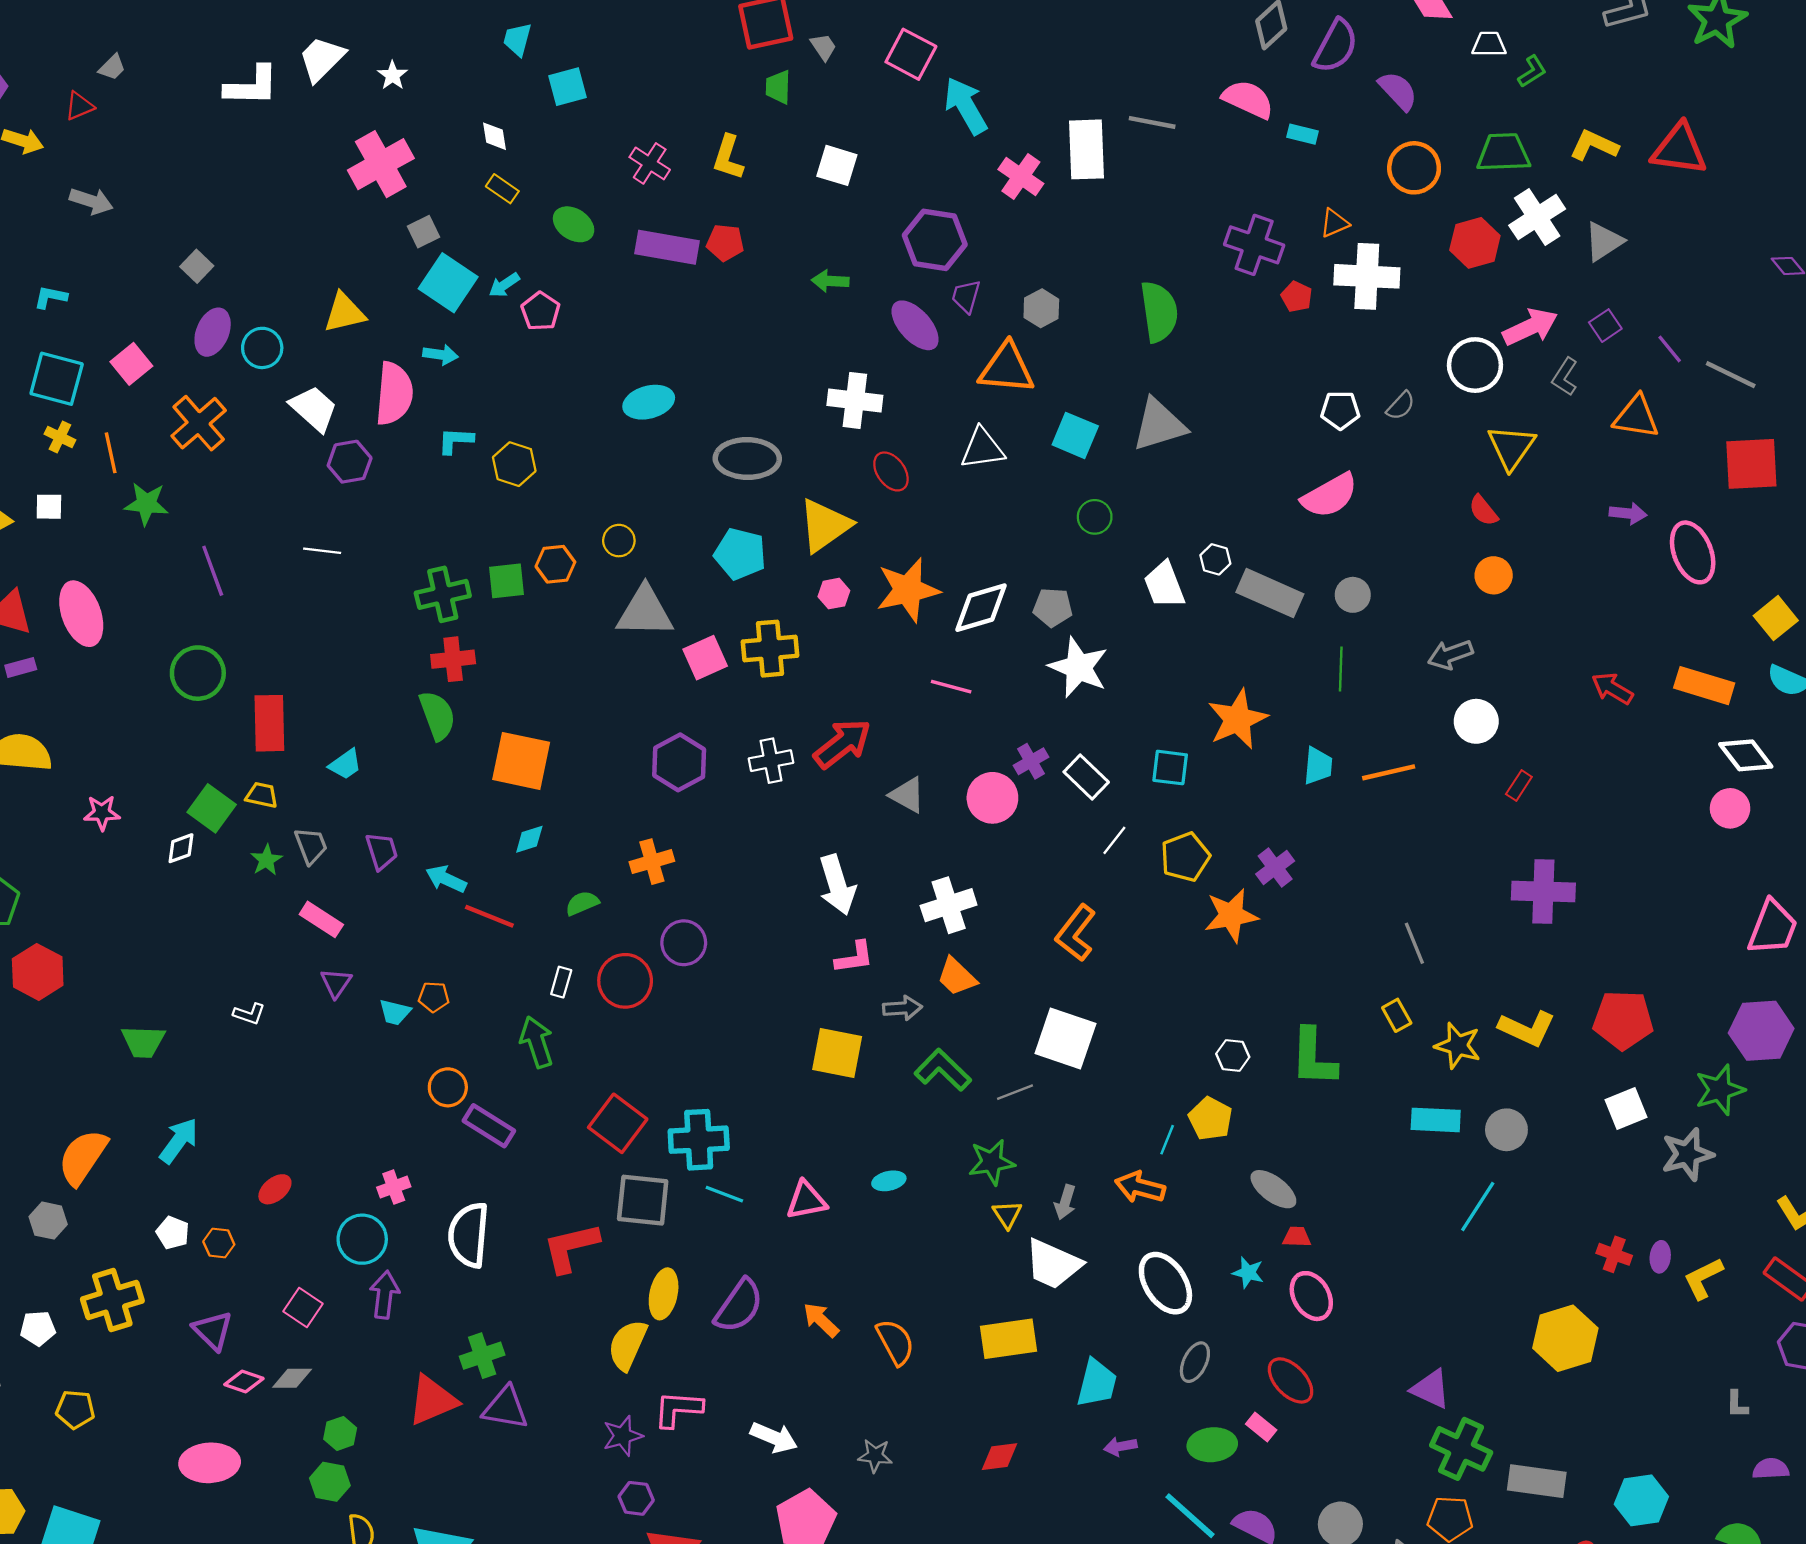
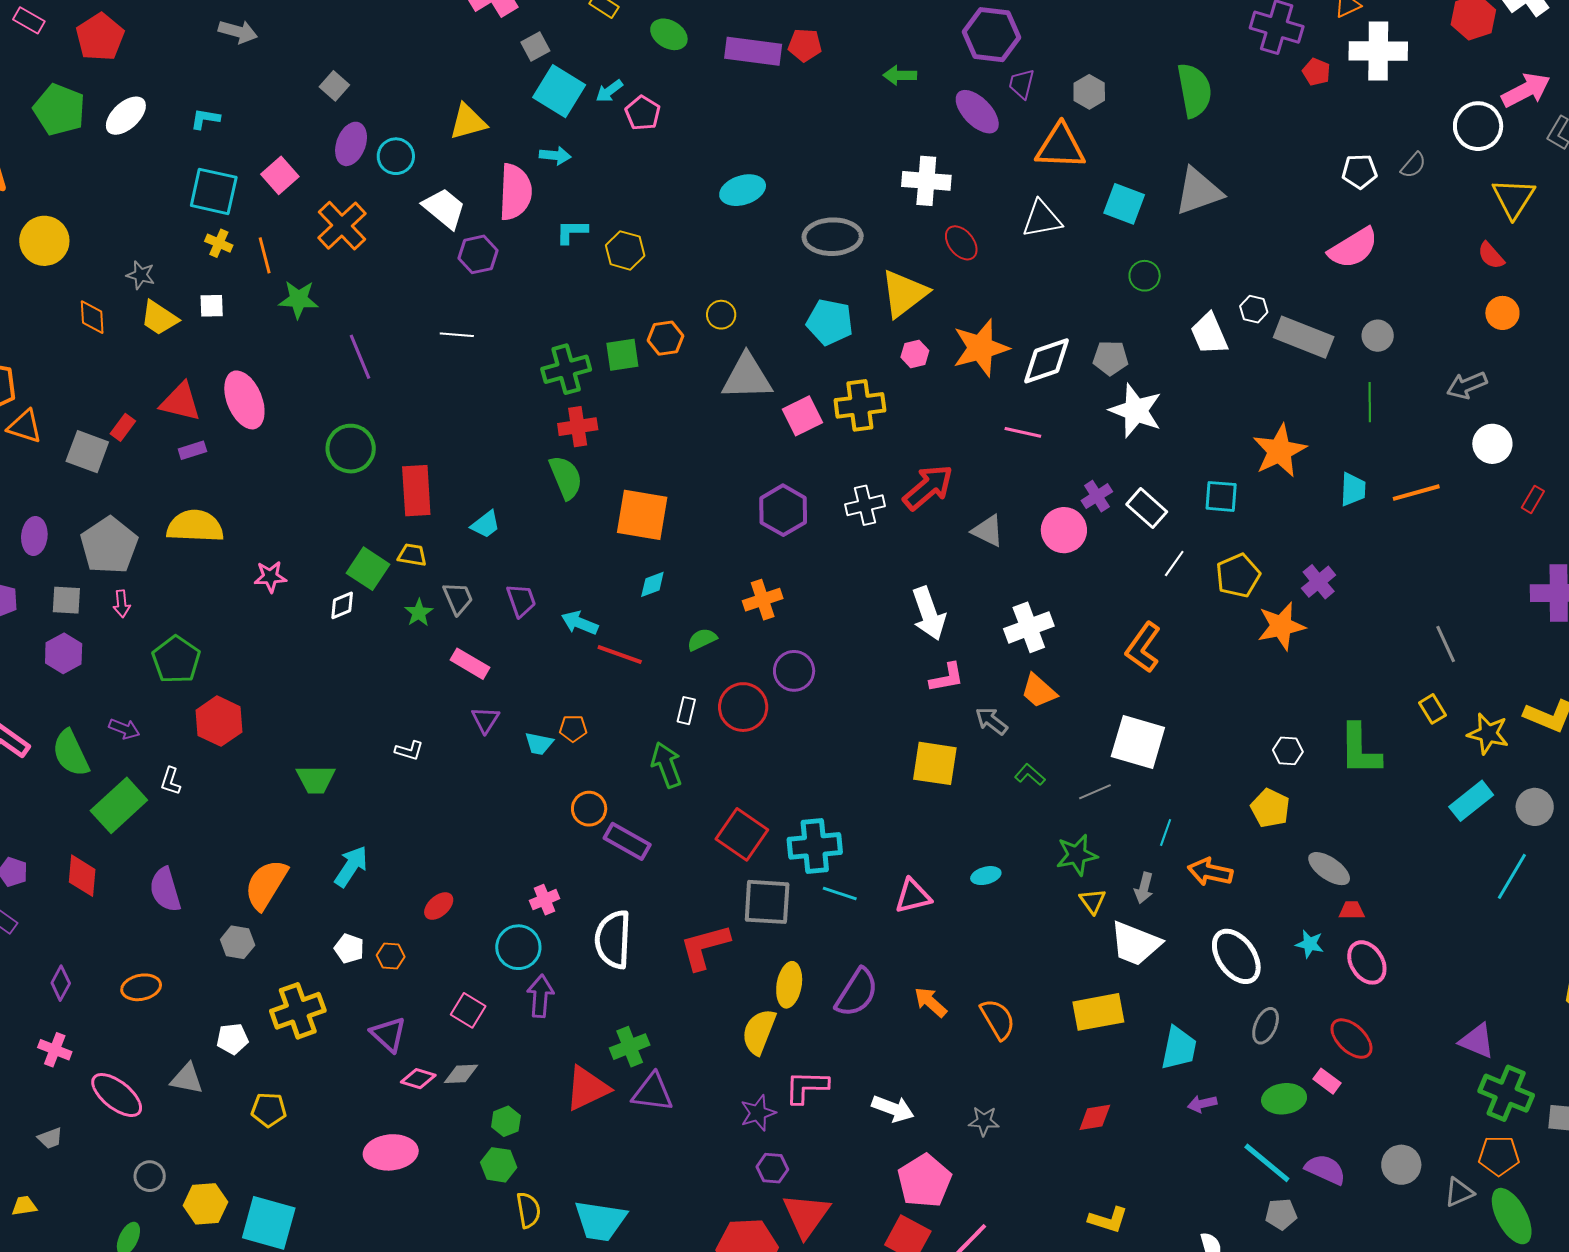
gray arrow: (902, 1008) -> (991, 721), turned -136
green L-shape: (943, 1070) -> (1030, 775), size x0.6
cyan rectangle: (1436, 1120) -> (1471, 801), turned -39
cyan line: (1167, 1140) -> (1166, 832), moved

